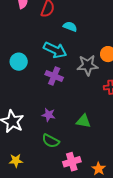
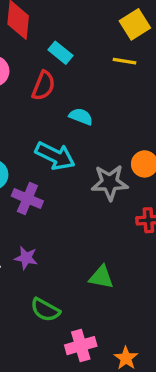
purple cross: (54, 76) -> (27, 199), moved
purple star: (49, 115) -> (26, 258), moved

